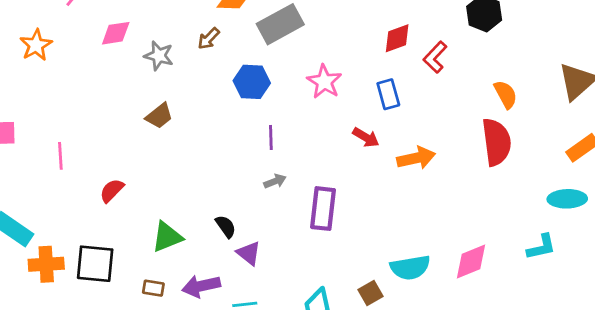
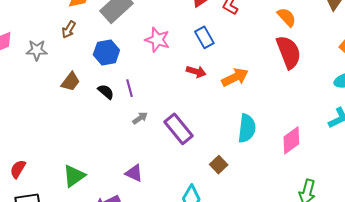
brown trapezoid: (159, 116) -> (70, 82), moved
red semicircle: (112, 190) -> (18, 169), moved
purple rectangle: (323, 209) -> (178, 129), turned -32
black semicircle: (226, 226) -> (106, 92), moved
cyan semicircle: (410, 267) -> (247, 128), moved, turned -60
brown square: (371, 293) -> (219, 165), moved

